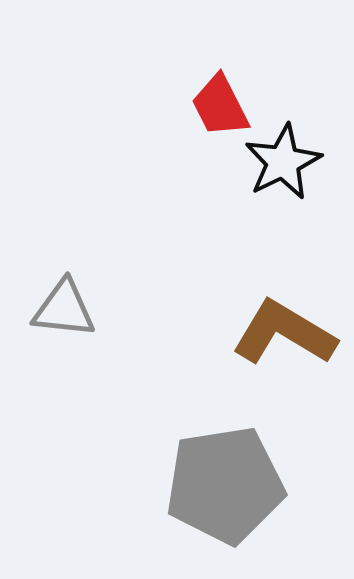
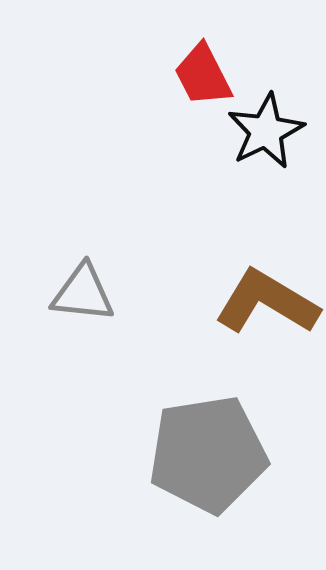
gray triangle: (64, 309) -> (83, 293), moved

